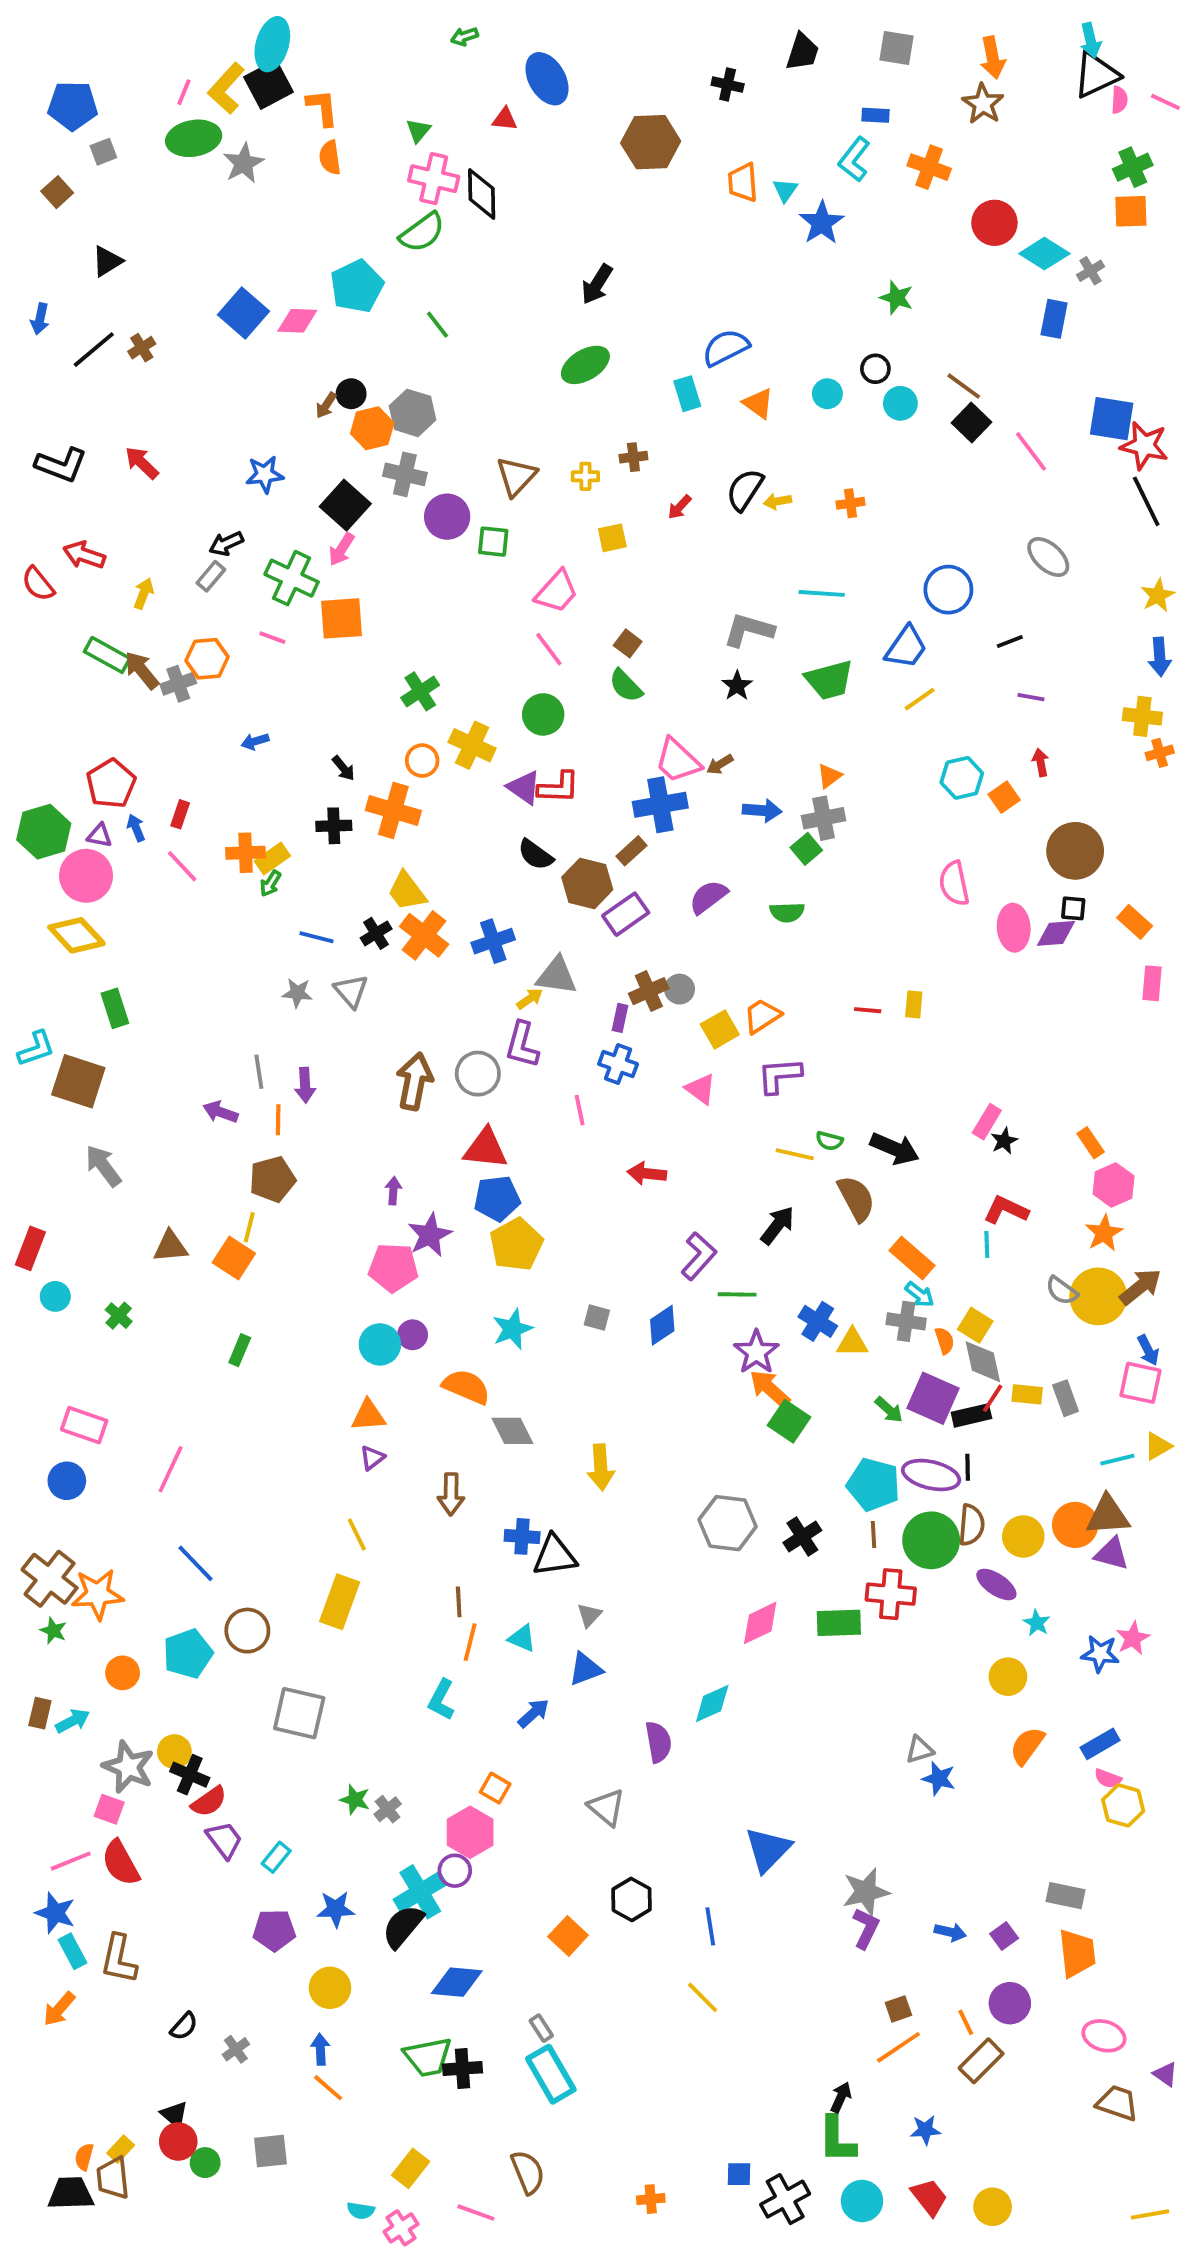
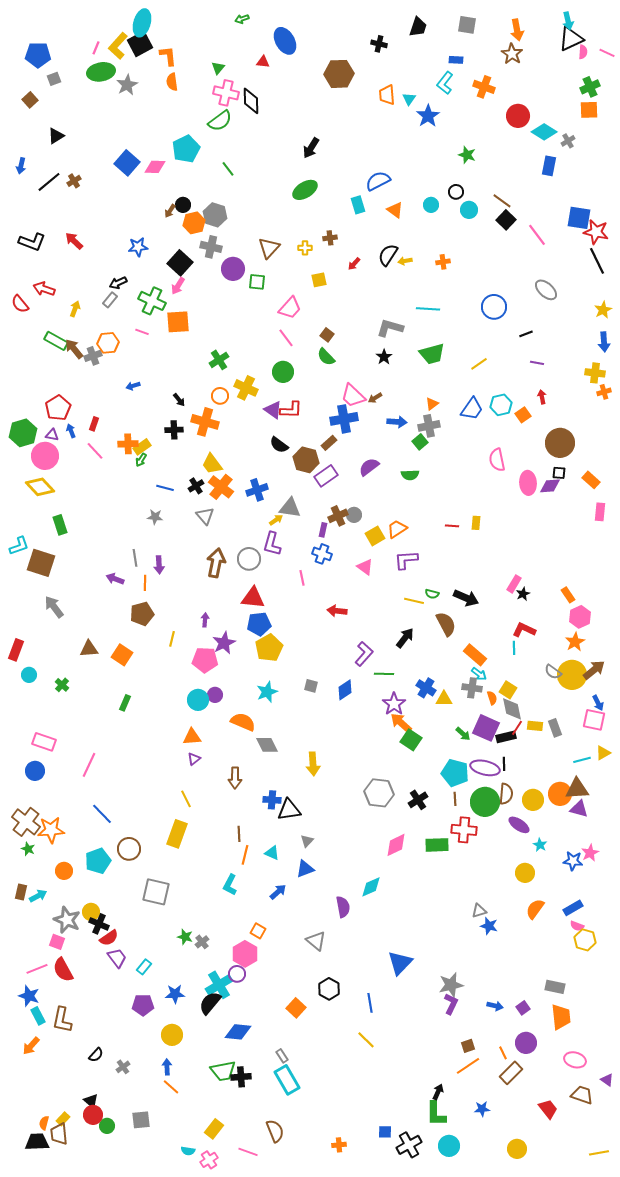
blue trapezoid: (906, 647) -> (472, 409), moved
gray triangle: (351, 991) -> (205, 516), moved
yellow line: (249, 1227) -> (172, 639), moved
red trapezoid: (929, 2197) -> (548, 1109), moved

